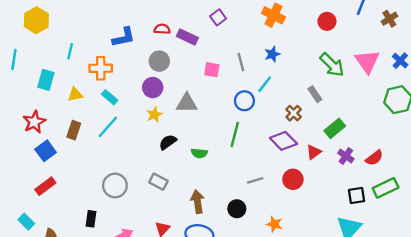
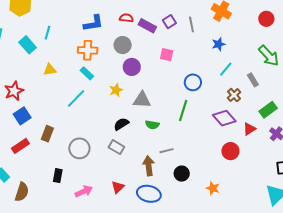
purple square: (218, 17) -> (169, 22), moved
gray line: (241, 62) -> (191, 24), moved
orange cross: (101, 68) -> (88, 50), moved
cyan rectangle: (46, 80) -> (28, 45), moved, turned -60
cyan line: (265, 84) -> (226, 69), moved
purple circle: (153, 88) -> (132, 67), moved
cyan rectangle: (110, 97) -> (87, 73), moved
gray triangle: (187, 103) -> (142, 100), moved
brown rectangle: (74, 130) -> (47, 134), moved
black semicircle: (168, 142) -> (121, 124), moved
gray line: (255, 180) -> (166, 151), moved

